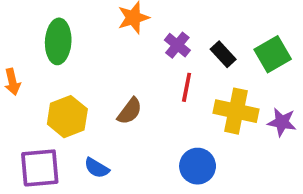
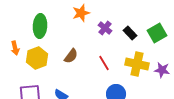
red line: (187, 87) -> (104, 63), moved, turned -42
brown semicircle: (130, 111) -> (71, 56), moved
yellow hexagon: (67, 117) -> (37, 58), moved

